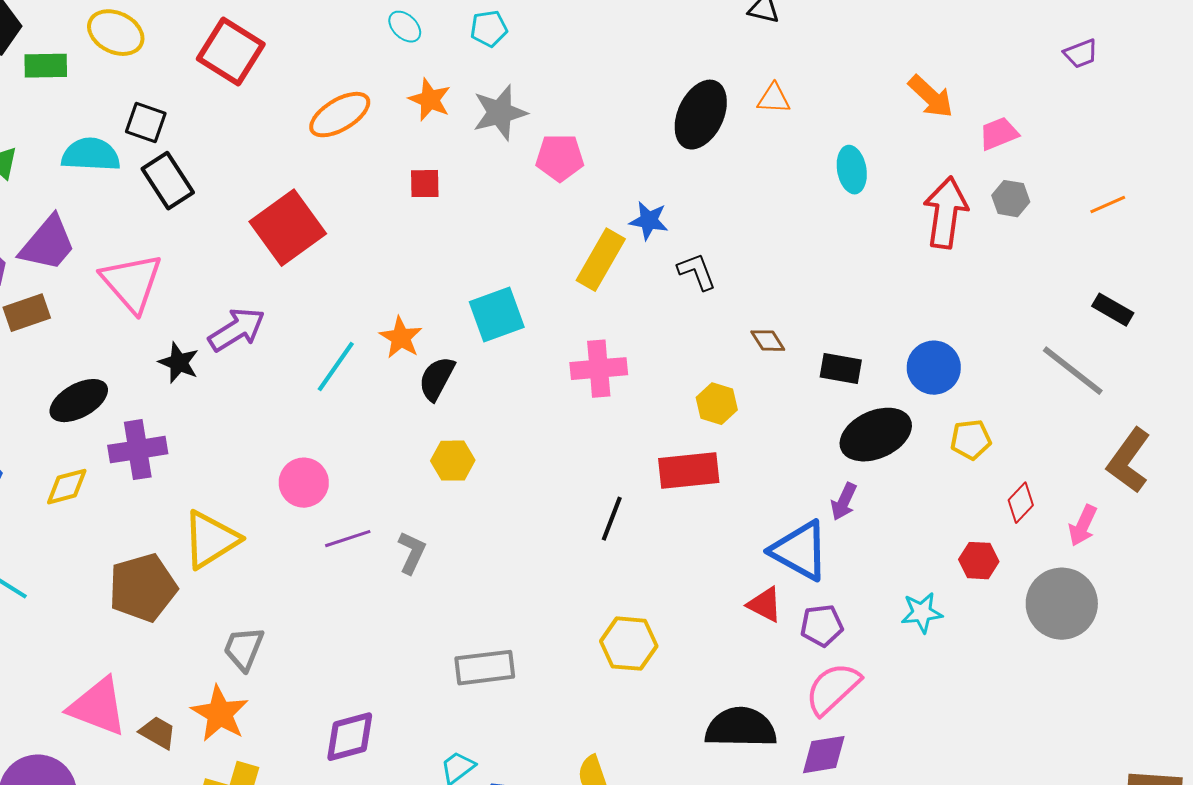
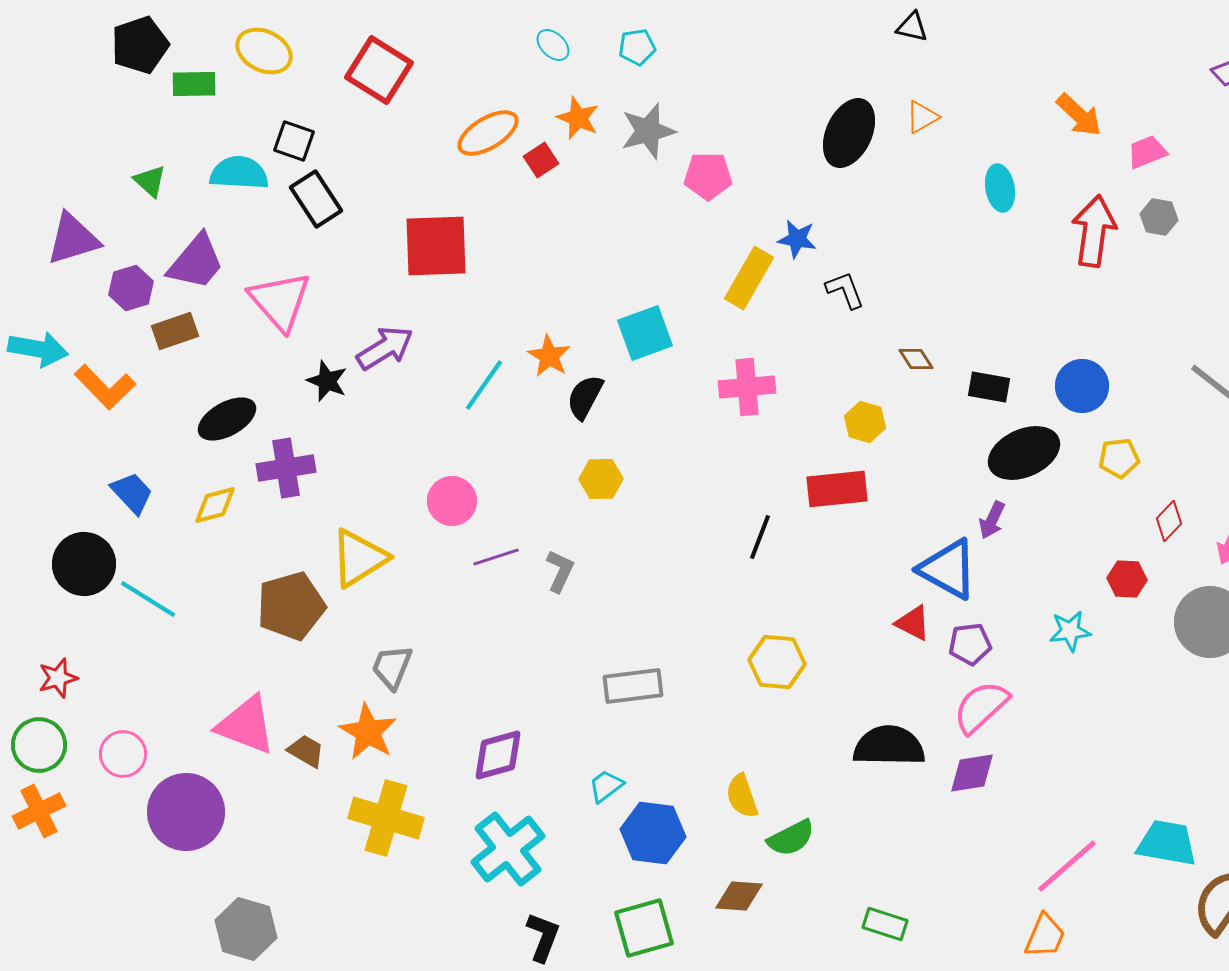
orange triangle: (774, 99) -> (922, 117), turned -33
red square: (425, 184) -> (541, 160), moved, turned -32
red square: (288, 228) -> (436, 246), turned 34

